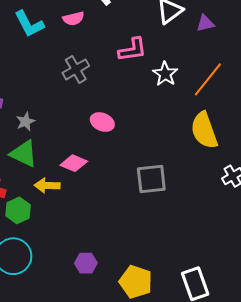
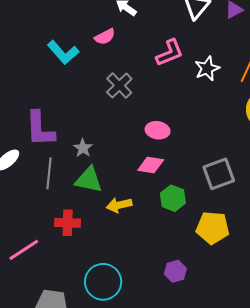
white star: (165, 74) -> (207, 69), turned 30
pink diamond: (74, 163) -> (151, 165), moved
green hexagon: (18, 210) -> (173, 198), moved
yellow pentagon: (136, 282) -> (213, 228), moved

